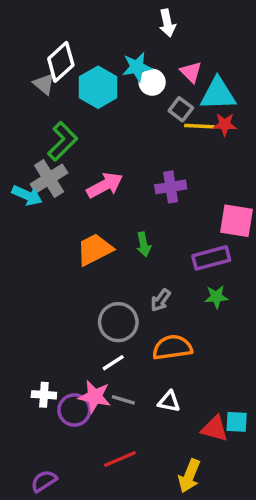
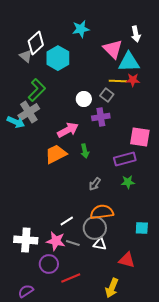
white arrow: (167, 23) -> (136, 34), moved
cyan star: (137, 67) -> (81, 29), moved
pink triangle: (191, 72) -> (113, 49), size x1.5
white circle: (152, 82) -> (84, 99), moved
gray square: (181, 109) -> (107, 95), moved
pink arrow: (105, 185) -> (68, 130), moved
gray circle: (118, 322) -> (95, 228), moved
white cross: (44, 395) -> (26, 240), size x1.6
purple circle: (74, 410) -> (49, 264), moved
cyan square: (237, 422) -> (142, 228), moved

